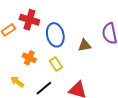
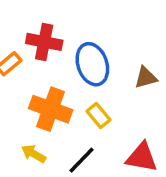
orange cross: (29, 58) -> (51, 109), size x1.6

